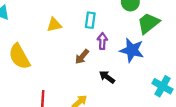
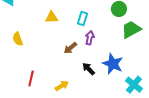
blue star: (132, 50) -> (113, 64), moved
yellow semicircle: (19, 56) -> (18, 39), size x0.6

